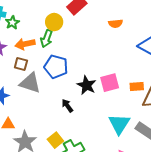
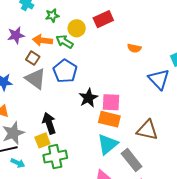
green star: (12, 23) -> (52, 16), moved
green arrow: (47, 39) -> (64, 42), turned 84
orange rectangle: (137, 86) -> (109, 119), moved, size x1.5
black arrow: (67, 106) -> (49, 123), moved, size x1.5

